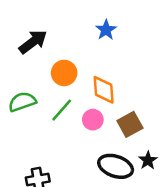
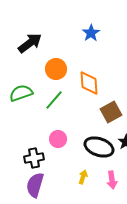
pink circle: (93, 120) -> (58, 139), moved

